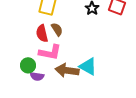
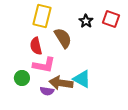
brown semicircle: (57, 29) -> (63, 38), moved, size x1.5
purple semicircle: (37, 76) -> (47, 91), moved

